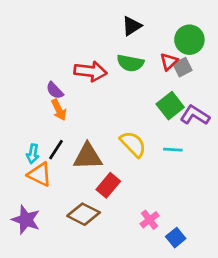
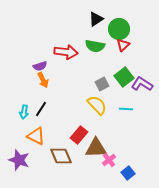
green circle: (189, 40) -> (119, 29), moved
gray square: (183, 67) -> (102, 84), moved
purple semicircle: (55, 91) -> (40, 66), turned -64
brown triangle: (88, 156) -> (96, 148), moved
orange triangle: (40, 174) -> (36, 136), moved
brown diamond: (84, 214) -> (61, 156), turned 40

